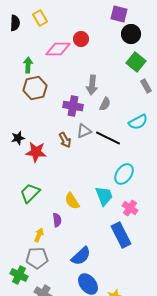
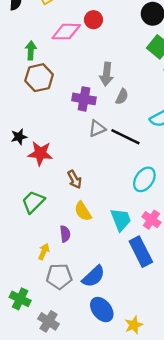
brown arrow: (65, 140) -> (75, 179), moved
cyan trapezoid: (104, 196) -> (121, 220), moved
gray pentagon: (37, 258) -> (59, 276), moved

